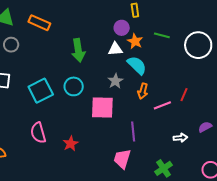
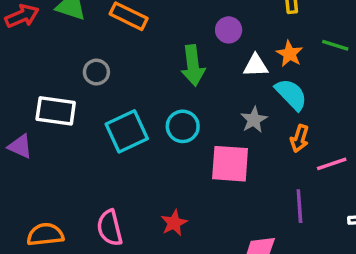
purple circle: (122, 28) -> (229, 30), moved
gray circle: (11, 45) -> (96, 72), moved
purple line: (133, 131) -> (299, 206), moved
pink semicircle: (38, 133) -> (110, 228), moved

